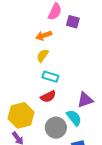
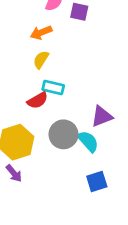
red semicircle: (48, 97) -> (37, 100), moved
gray circle: (56, 128) -> (63, 134), moved

